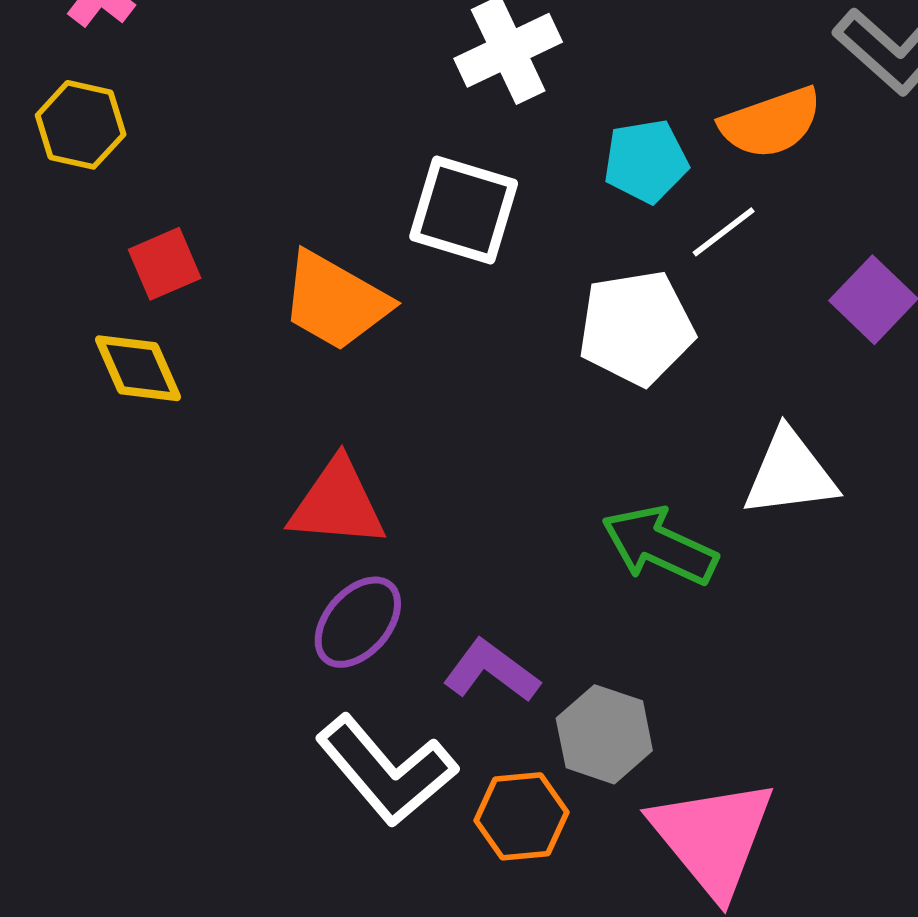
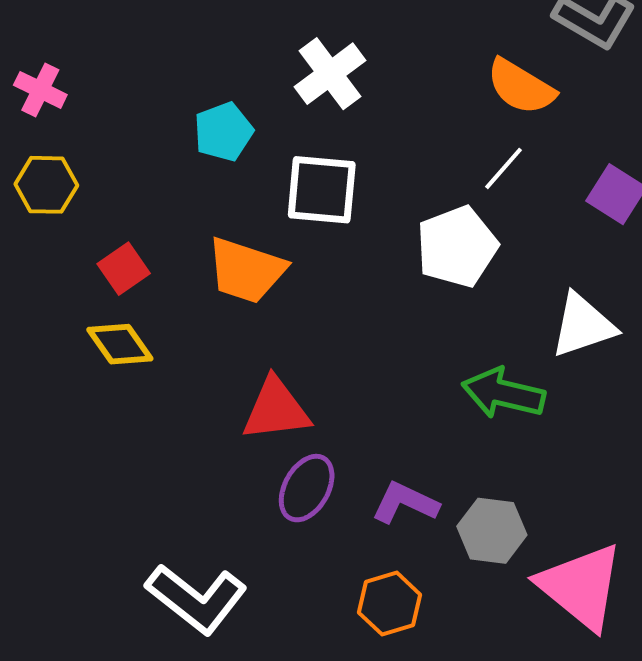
orange semicircle: (771, 123) -> (521, 87), turned 62
cyan pentagon: (646, 161) -> (223, 132), moved
white L-shape: (386, 770) -> (196, 599), moved
orange hexagon: (522, 816) -> (390, 604), moved

